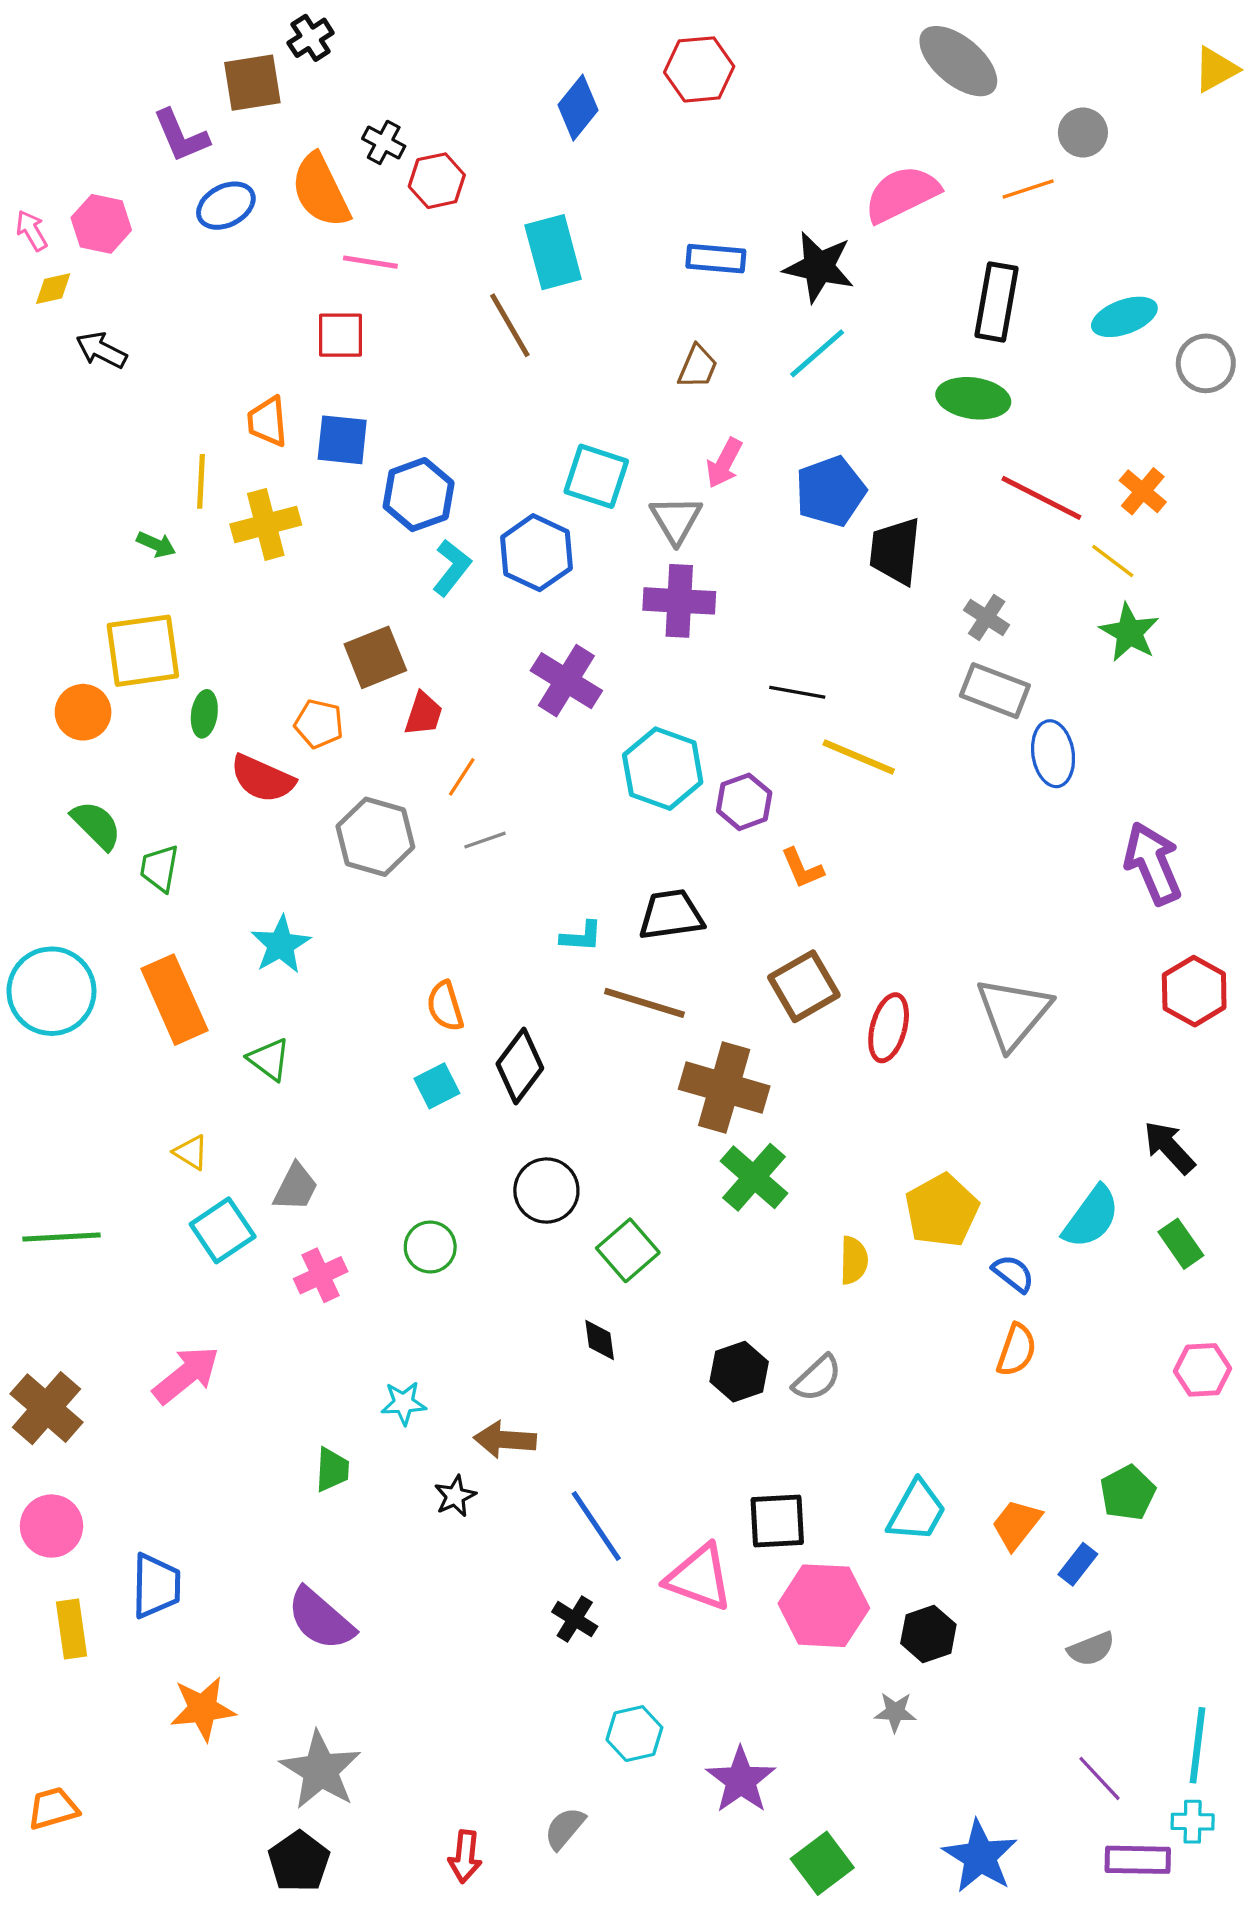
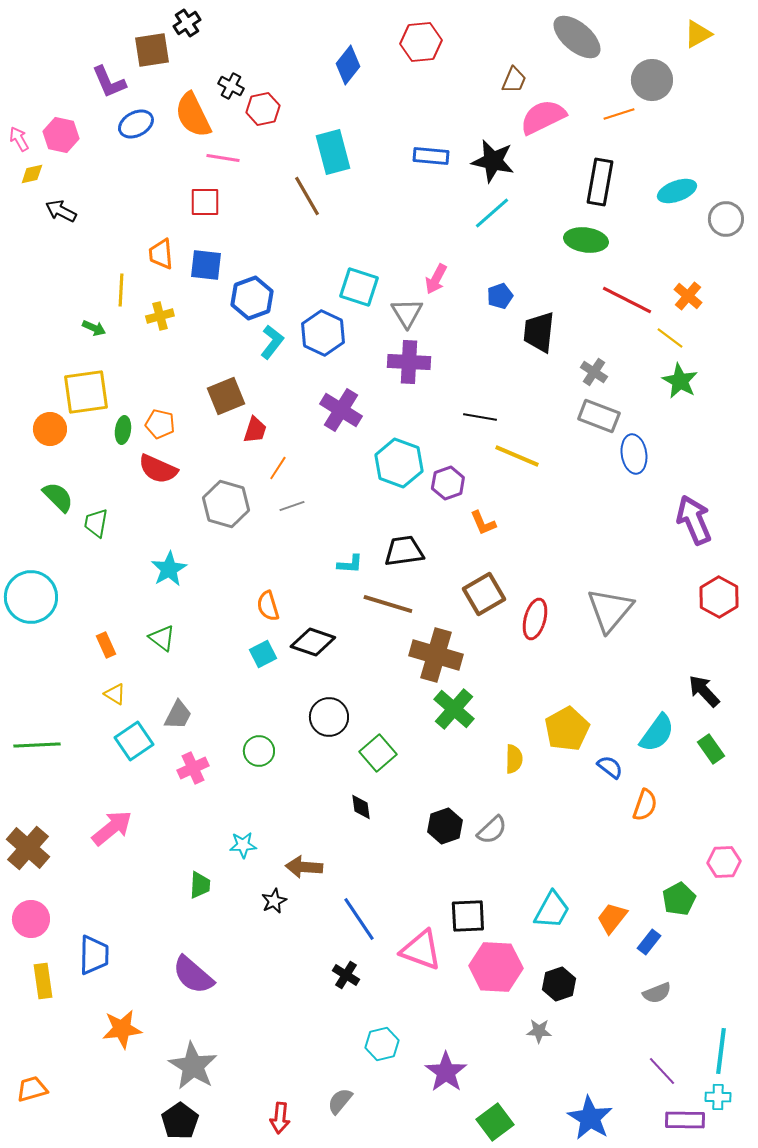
yellow triangle: (1216, 69) -> (698, 34), moved
gray circle: (1083, 133) -> (652, 80), size x1.4
brown trapezoid: (698, 367) -> (514, 80), moved
blue pentagon: (830, 491) -> (500, 296), size x0.6
yellow cross: (266, 524) -> (160, 316), size x0.7
orange pentagon: (319, 724) -> (160, 424), moved
orange rectangle: (174, 1000) -> (106, 645), moved, size x0.5
black diamond: (520, 1066) -> (313, 642), turned 72
orange semicircle: (1016, 1350) -> (645, 805), moved
pink hexagon: (1202, 1370) -> (724, 862), moved

